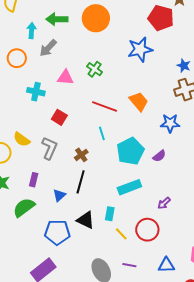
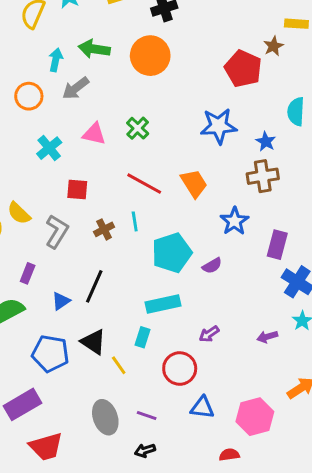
blue star: (140, 49) -> (219, 126), moved
cyan cross: (36, 92) -> (49, 148), turned 30
red square: (59, 117) -> (77, 190), turned -35
blue star: (170, 123) -> (234, 221), turned 30
brown cross: (81, 155) -> (104, 229), moved
cyan rectangle: (110, 214) -> (143, 337), moved
yellow line: (121, 234) -> (119, 365), moved
blue triangle: (166, 265) -> (202, 408), moved

